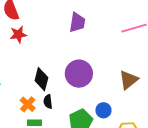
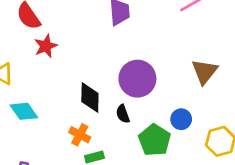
black semicircle: (48, 102) -> (123, 114), moved

